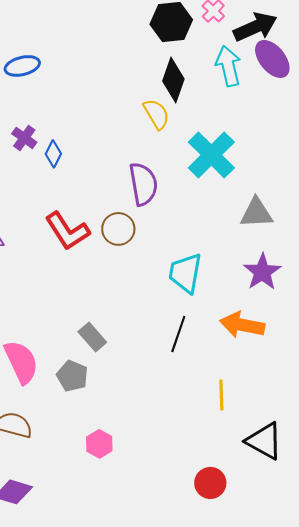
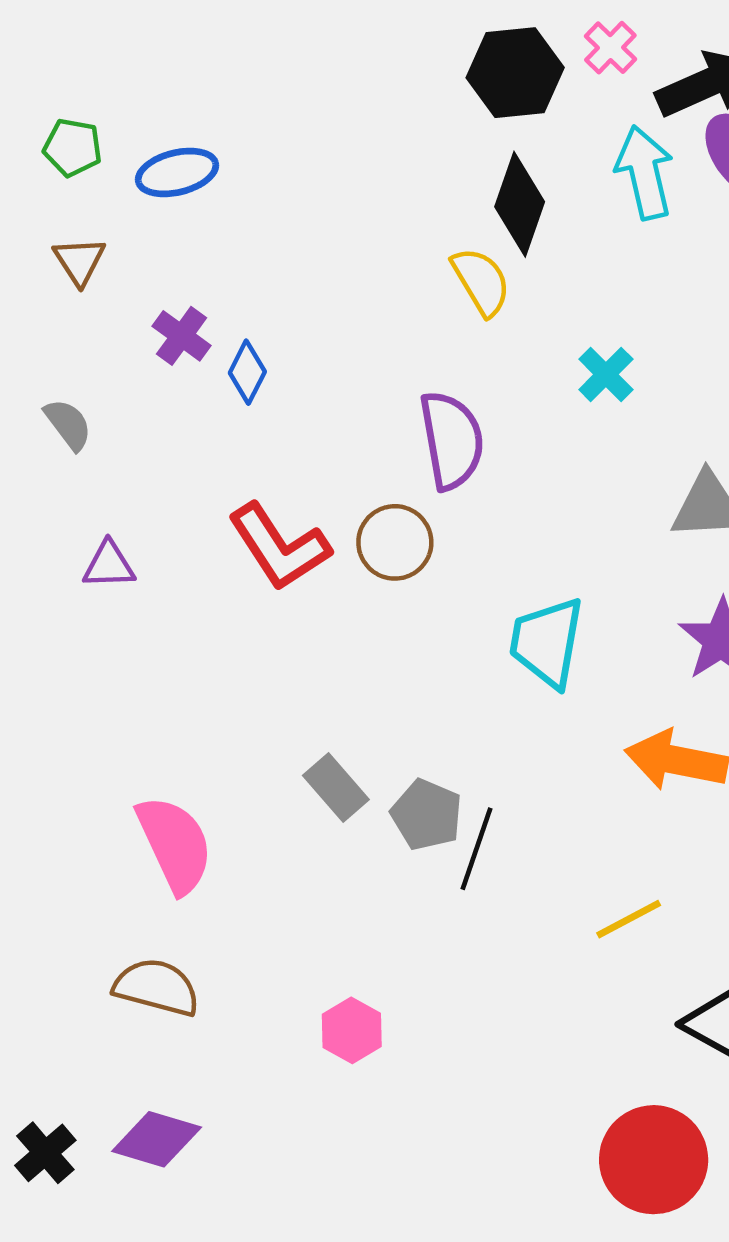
cyan cross: (211, 155) -> (606, 374), size x0.5
black line: (178, 334) -> (477, 849), moved
gray pentagon: (72, 376) -> (427, 815), moved
yellow line: (221, 395) -> (629, 919), turned 64
red circle: (210, 483) -> (654, 1160), moved, size x1.5

